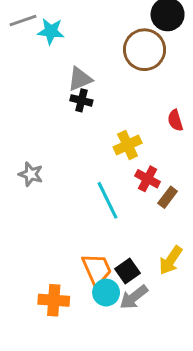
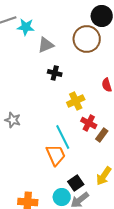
gray triangle: (80, 79) -> (46, 45), moved
black cross: (81, 100) -> (55, 73), moved
orange trapezoid: (97, 269) -> (56, 155), moved

